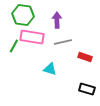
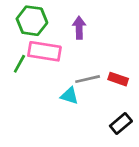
gray line: (63, 42) -> (88, 79), moved
black rectangle: (87, 89) -> (121, 124), turned -56

